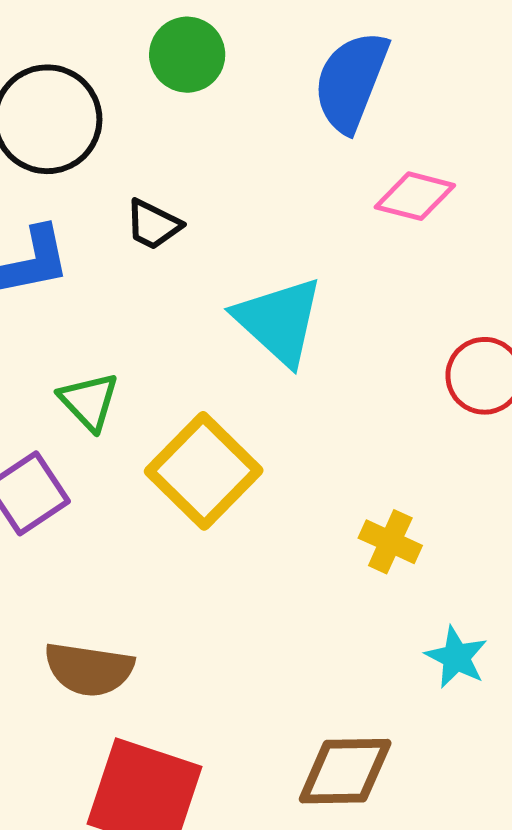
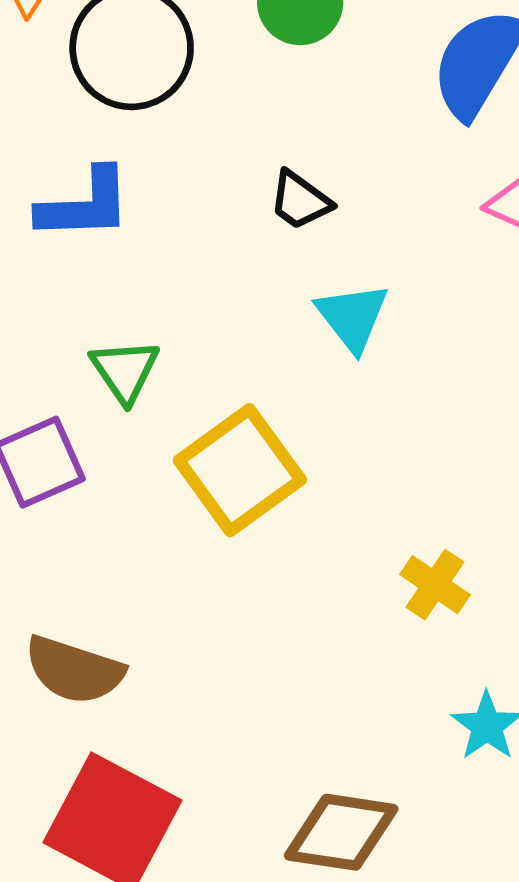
black trapezoid: (153, 225) -> (300, 200), moved
cyan triangle: (279, 321) -> (352, 317), size x0.7

